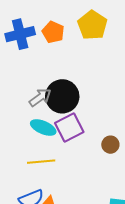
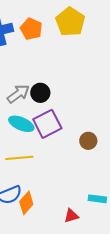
black circle: (62, 96) -> (40, 93), size x0.6

